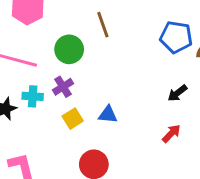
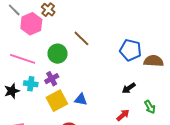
brown line: (103, 25) -> (81, 38), turned -30
yellow square: (73, 119) -> (57, 101), size x1.5

